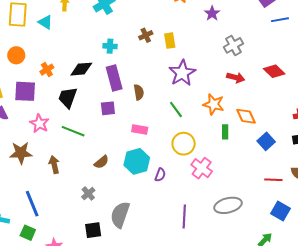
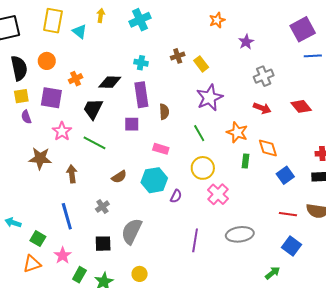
yellow rectangle: (170, 41) -> (201, 64), turned -35
blue line: (32, 204) -> (67, 216), moved

